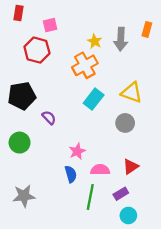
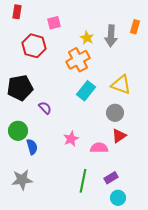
pink square: (50, 25) -> (54, 23), moved
red triangle: (131, 167) -> (119, 136), moved
pink semicircle: (100, 170) -> (99, 148), moved
blue semicircle: (71, 174) -> (32, 147), moved

